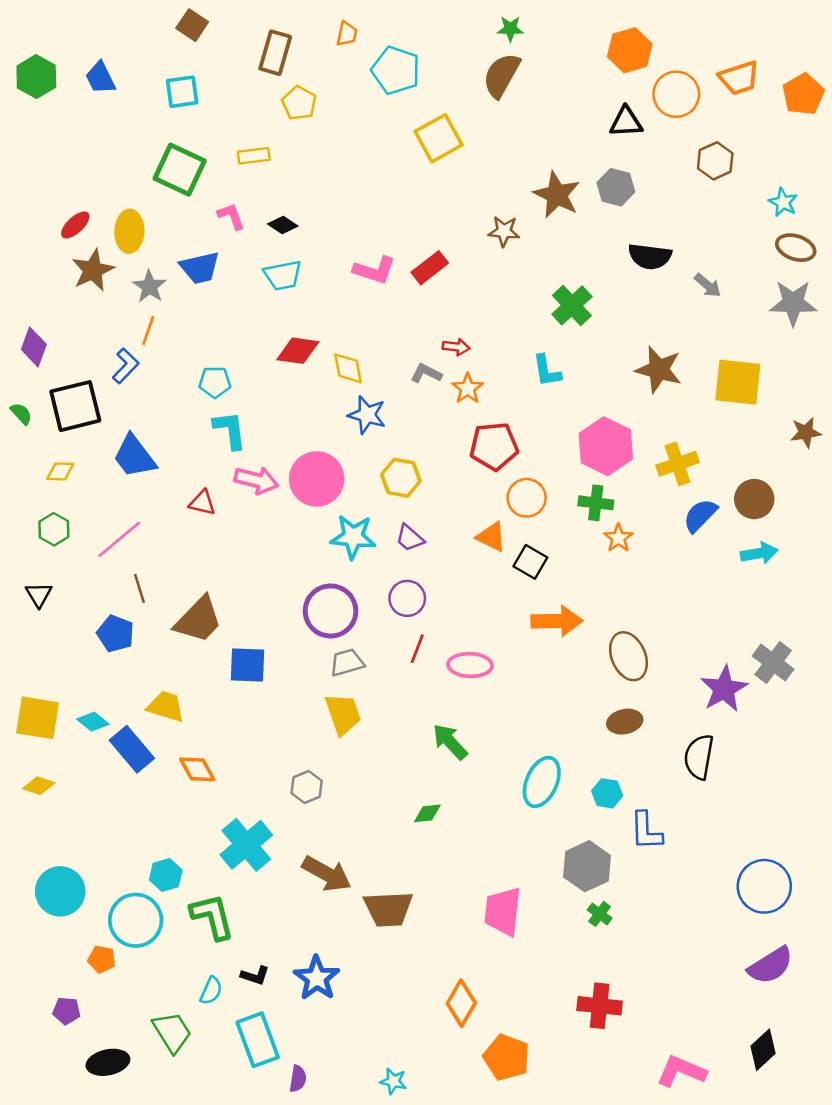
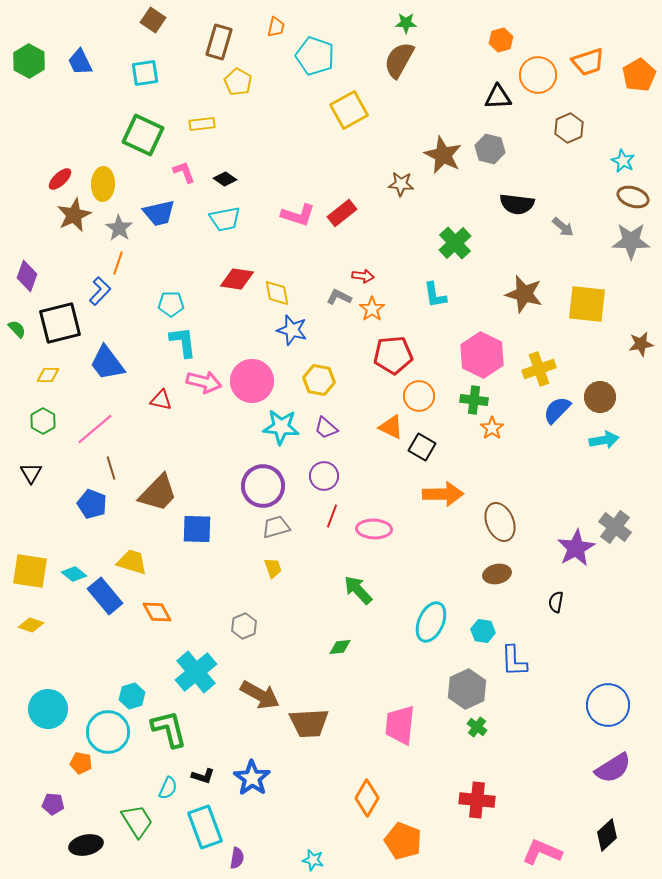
orange hexagon: (630, 50) -> (501, 40), size x0.7
yellow trapezoid: (343, 714) -> (273, 568), size x0.6
black semicircle: (699, 757) -> (556, 602), size x0.6

